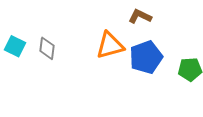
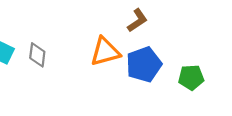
brown L-shape: (140, 16) -> (137, 20), turned 120

